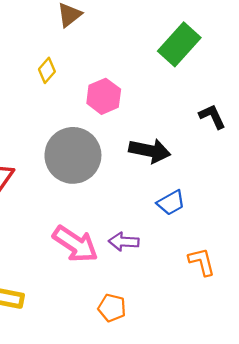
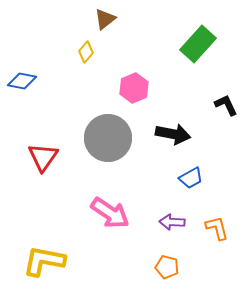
yellow diamond: (47, 70) -> (86, 52), moved
purple arrow: (124, 242) -> (172, 222), moved
orange pentagon: (112, 308) -> (167, 267), moved

